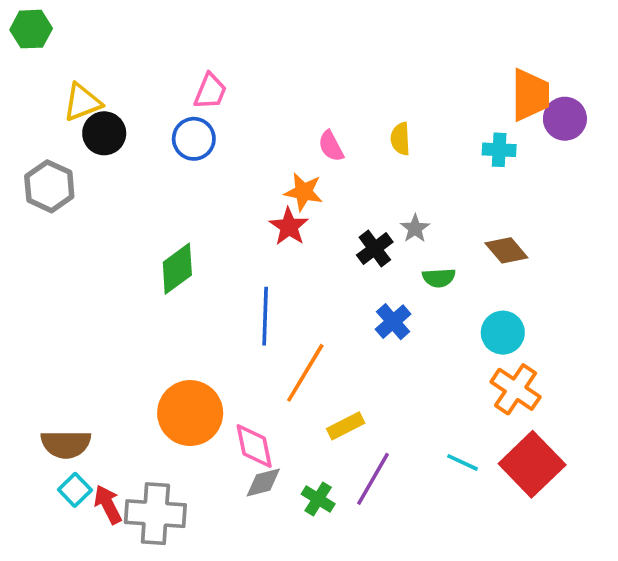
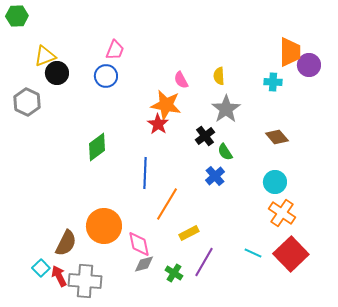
orange star: (303, 192) -> (166, 105), size x1.4
gray star: (415, 228) -> (226, 109), moved, size x1.8
green semicircle: (439, 278) -> (225, 152), moved, turned 60
brown semicircle: (66, 444) -> (66, 243), moved, turned -64

